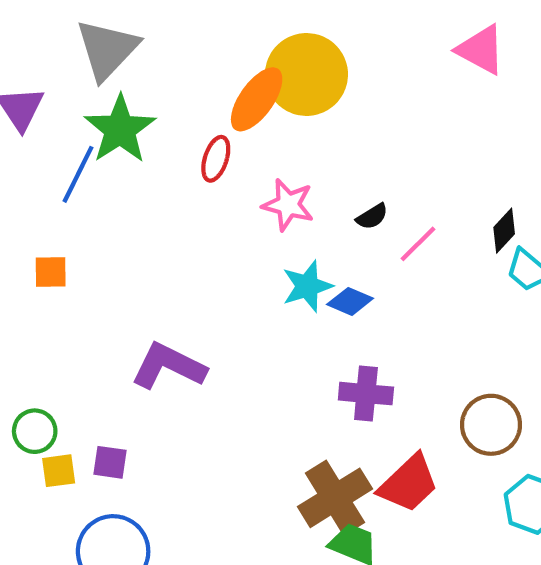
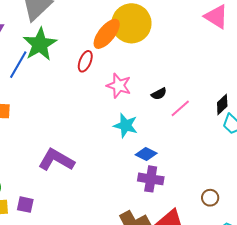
cyan star: (307, 286) -> (126, 125), turned 30
blue diamond: (350, 301) -> (146, 154), moved
brown circle: (491, 425) -> (210, 198), size x0.6

